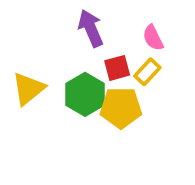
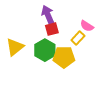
pink semicircle: (153, 38) -> (87, 26), moved, turned -32
red square: (117, 68) -> (52, 29), moved

